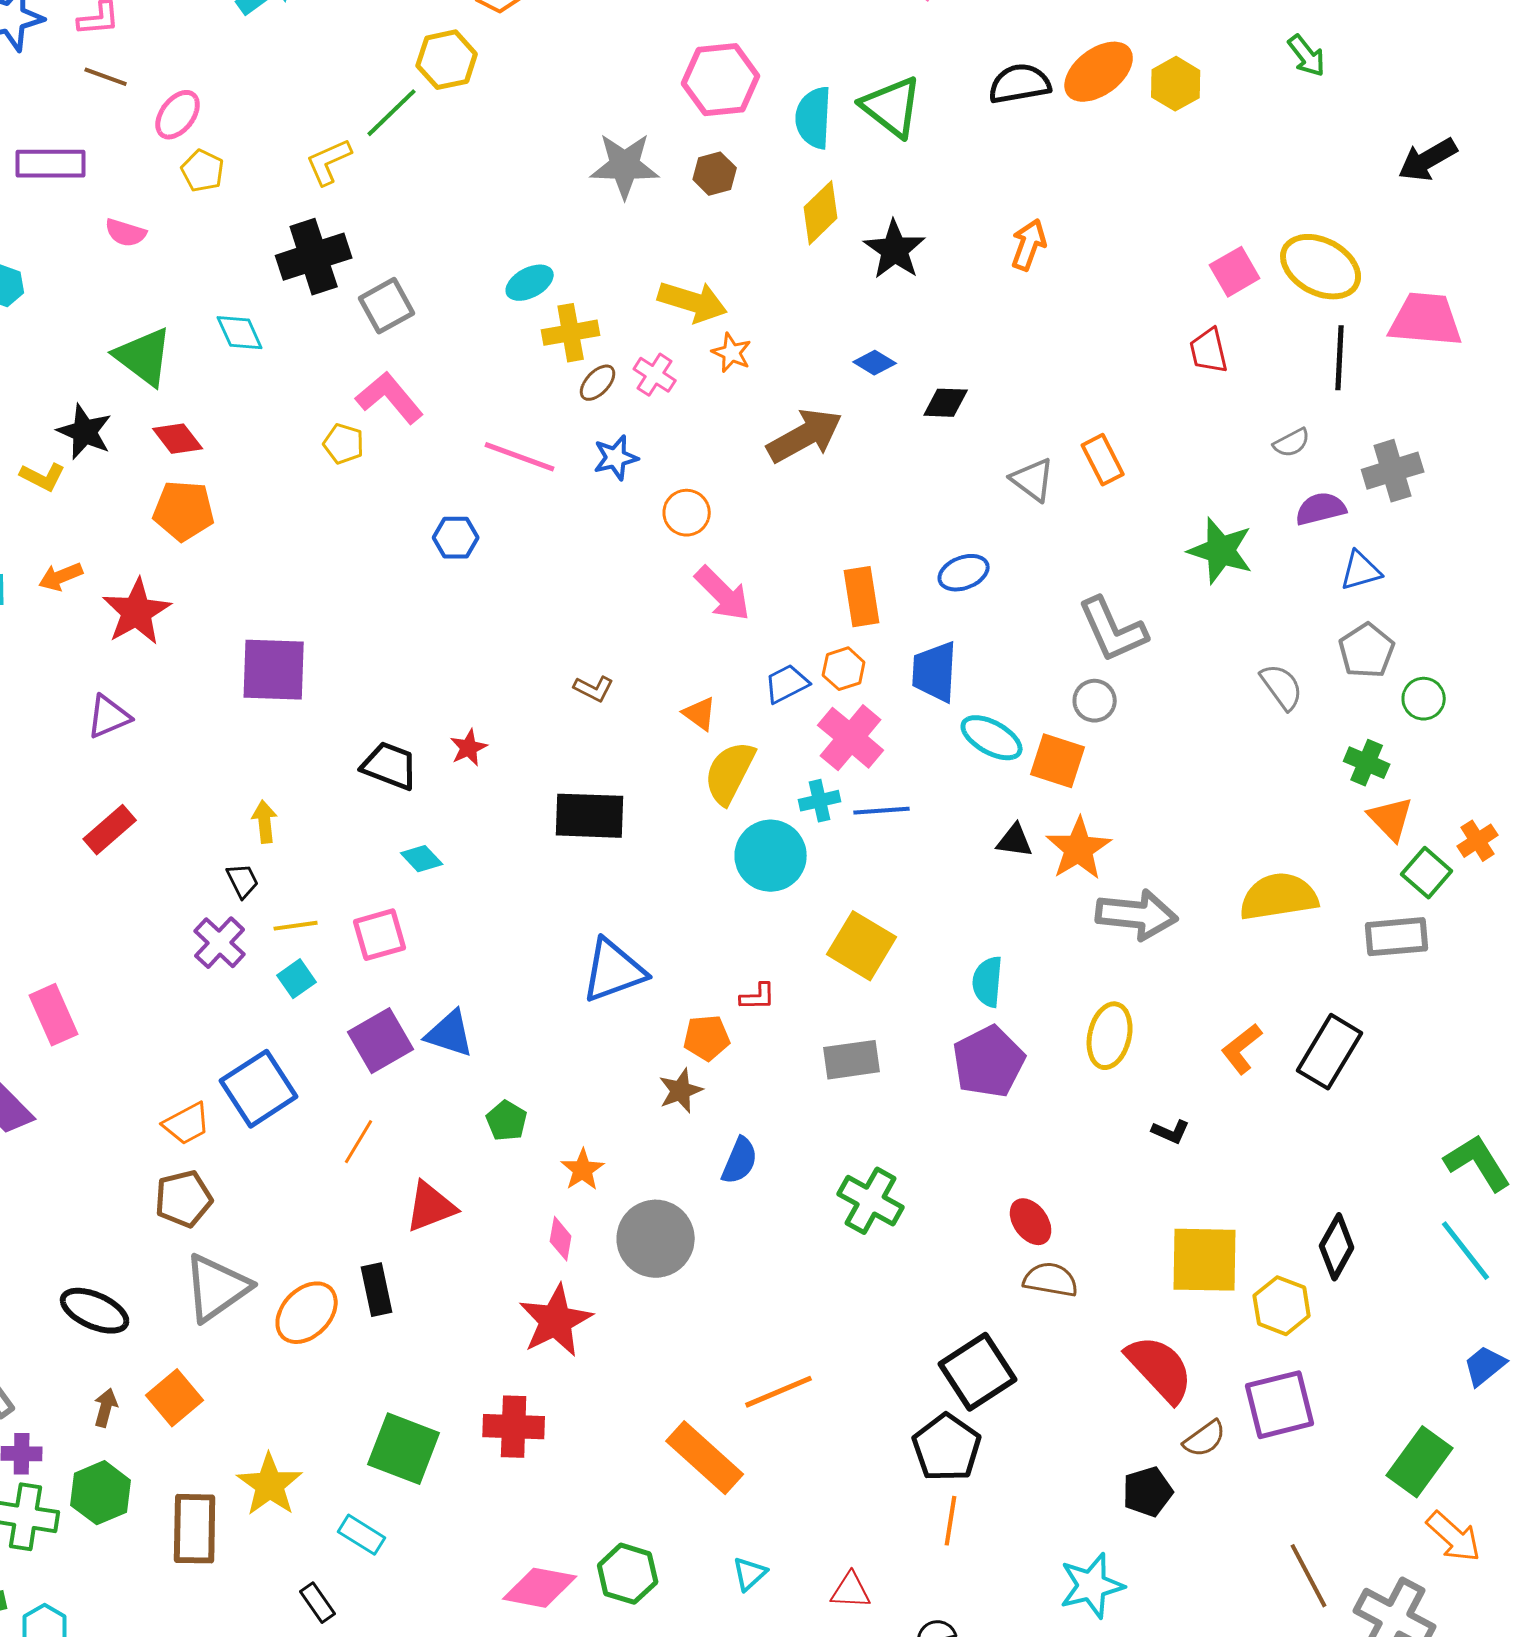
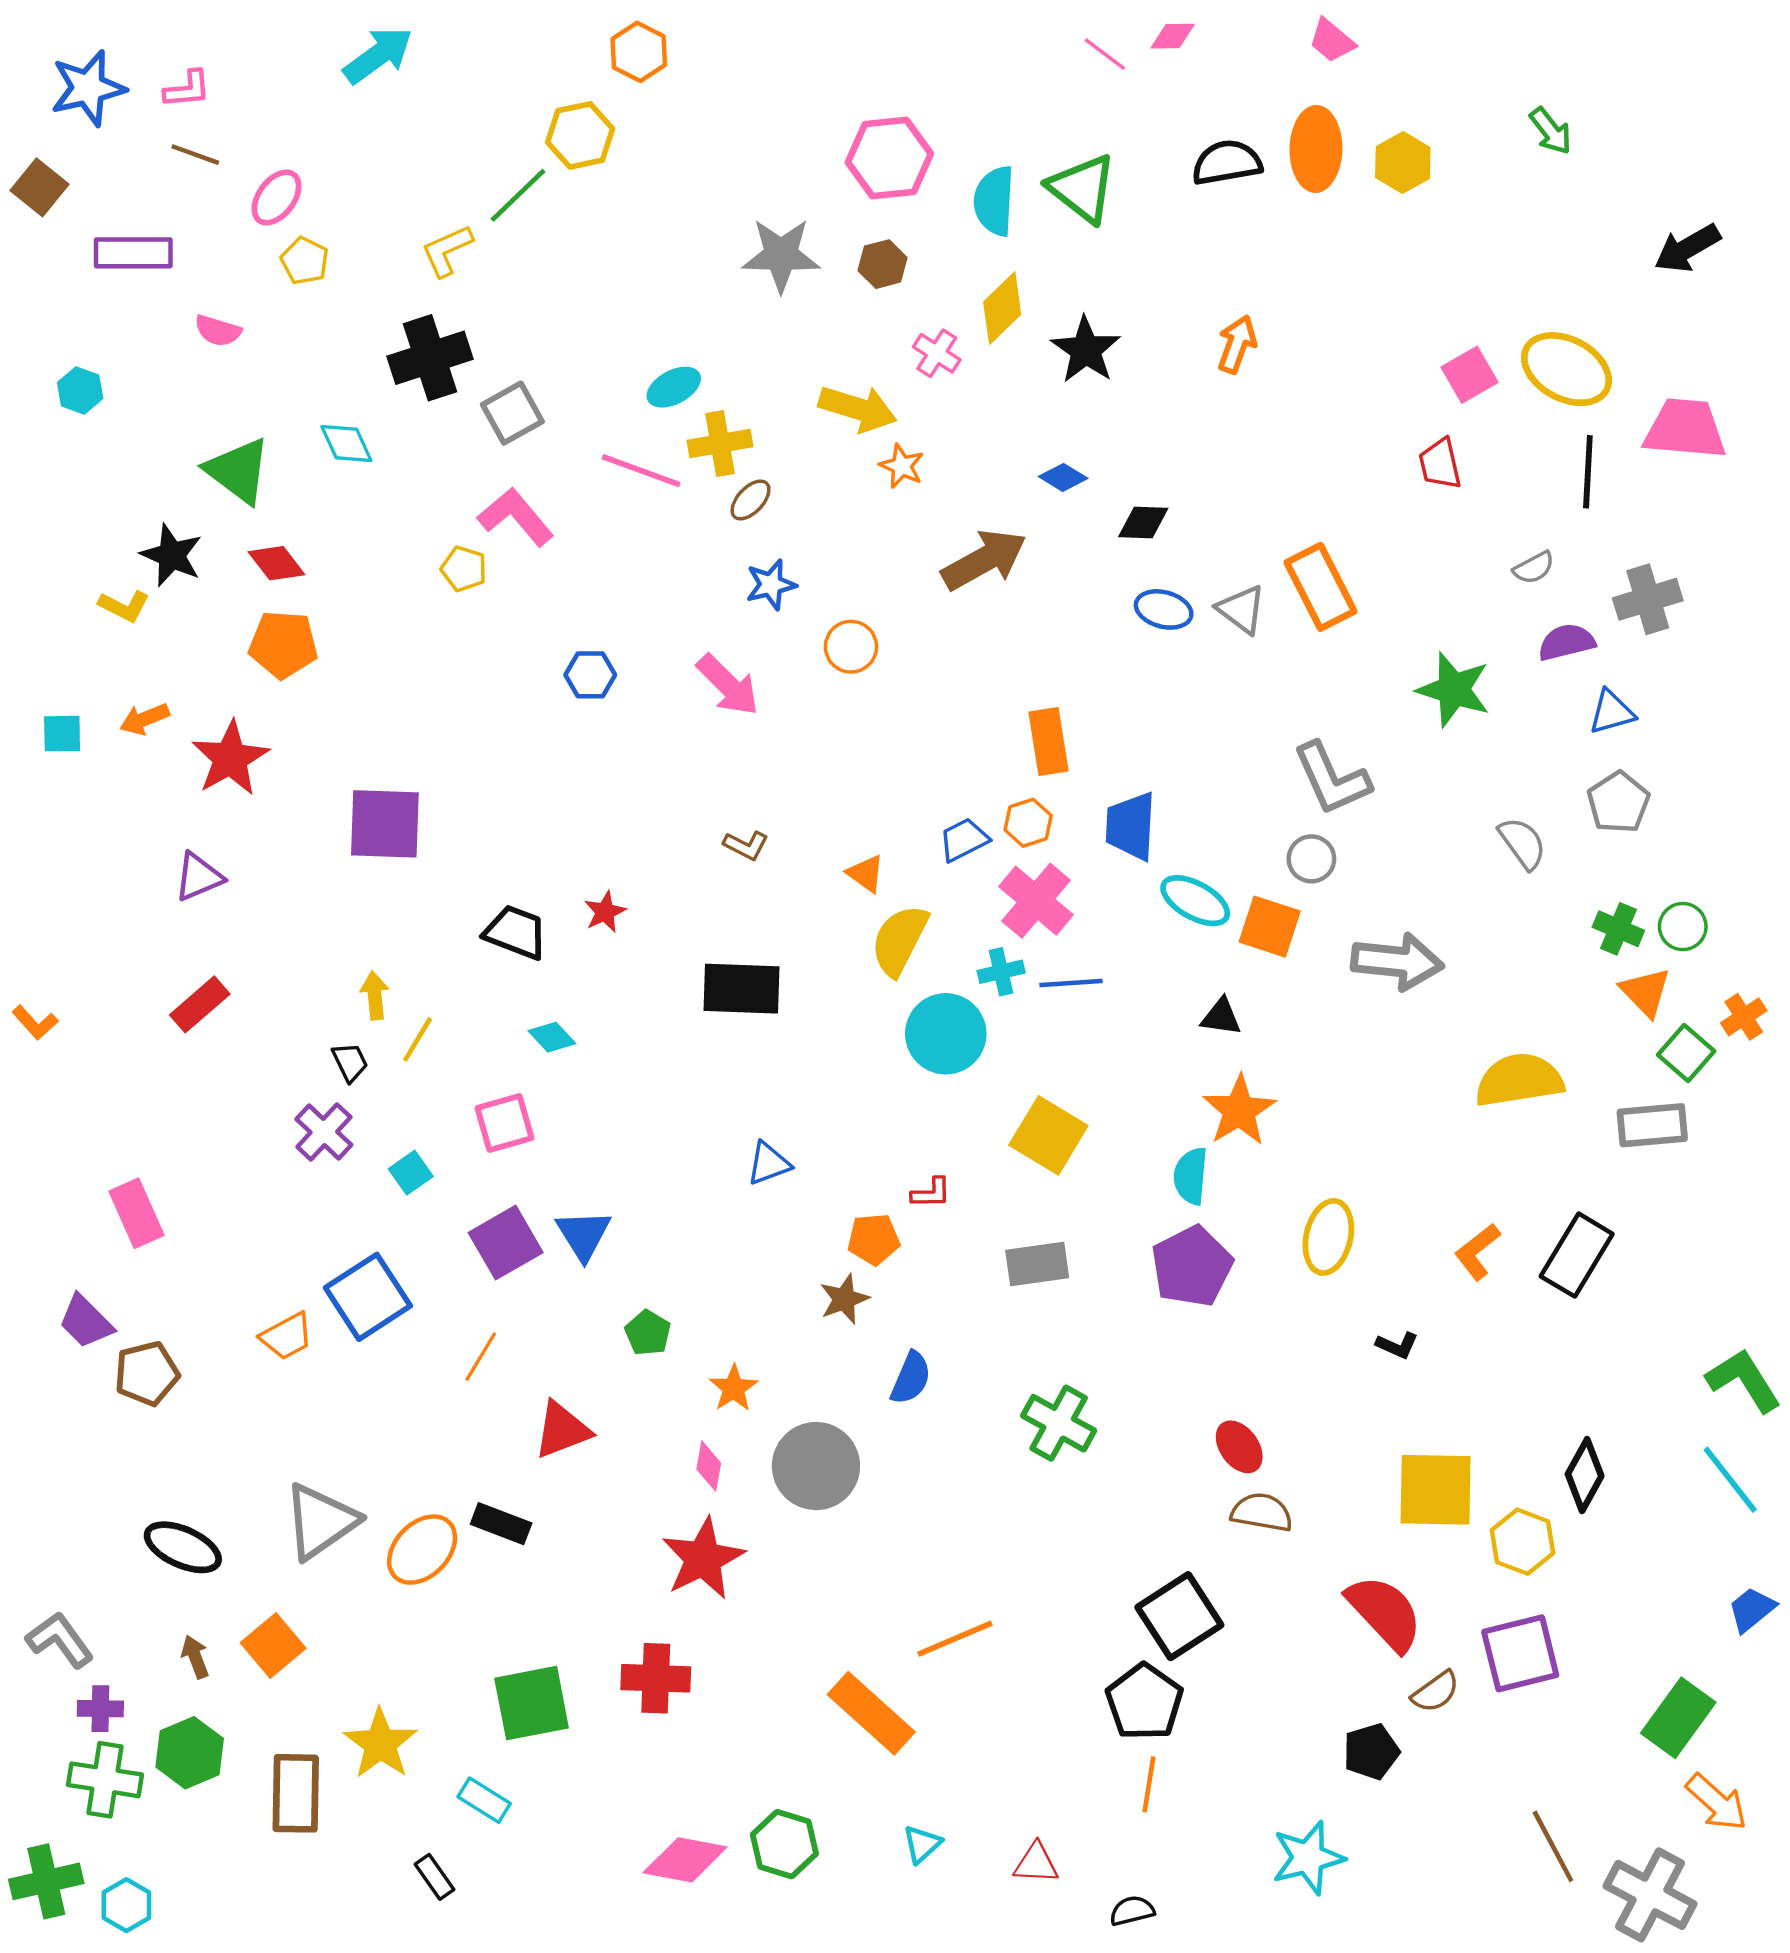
orange ellipse: (1099, 72) -> (1316, 149), turned -52
pink cross: (655, 375) -> (937, 353), moved
pink line: (520, 457) -> (641, 471), moved
orange rectangle: (1103, 460) -> (1320, 587), size x1.5
blue ellipse: (964, 573) -> (1164, 609), moved, turned 36
pink arrow: (723, 594) -> (728, 685), moved
green circle: (1424, 699) -> (1683, 927), moved
orange star: (1079, 849) -> (1239, 1111), moved
gray arrow: (1137, 915) -> (1397, 962), moved
yellow line: (296, 926) -> (418, 1039), moved, turned -51
blue triangle: (614, 971) -> (769, 1164), size x0.6
blue triangle: (450, 1034) -> (583, 1235), turned 40
brown pentagon: (184, 1199) -> (147, 1374), moved
black rectangle: (377, 1290) -> (501, 1524), turned -57
brown arrow: (106, 1408) -> (195, 1657), turned -36
green square: (404, 1449) -> (532, 1703), turned -32

